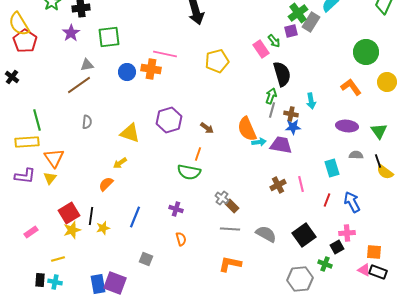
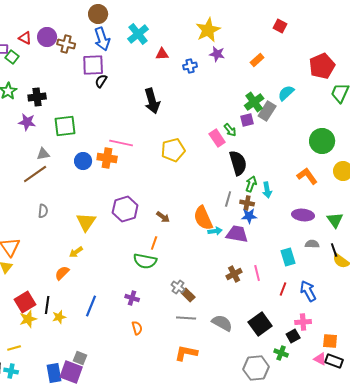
purple star: (71, 33) -> (27, 122), turned -30
green arrow: (271, 96) -> (251, 184), moved
yellow triangle: (130, 133) -> (86, 222), turned 45
gray square: (146, 259) -> (80, 358), moved

